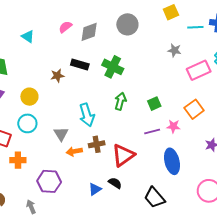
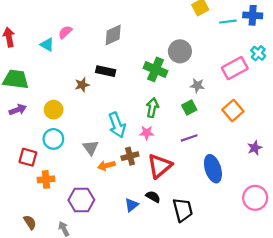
gray circle: (127, 24) -> (180, 51), moved
pink semicircle: (65, 27) -> (65, 32), moved
gray star: (174, 50) -> (197, 86), moved
green cross: (113, 67) -> (155, 69), moved
pink star: (173, 126) -> (147, 133), moved
black trapezoid: (155, 198) -> (183, 210), moved, turned -150

